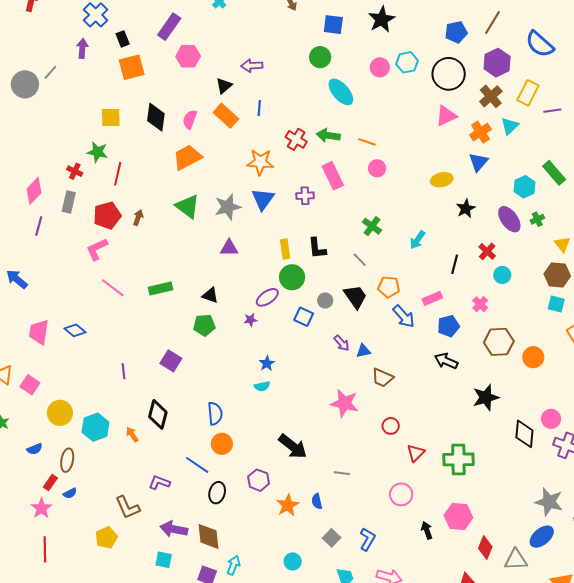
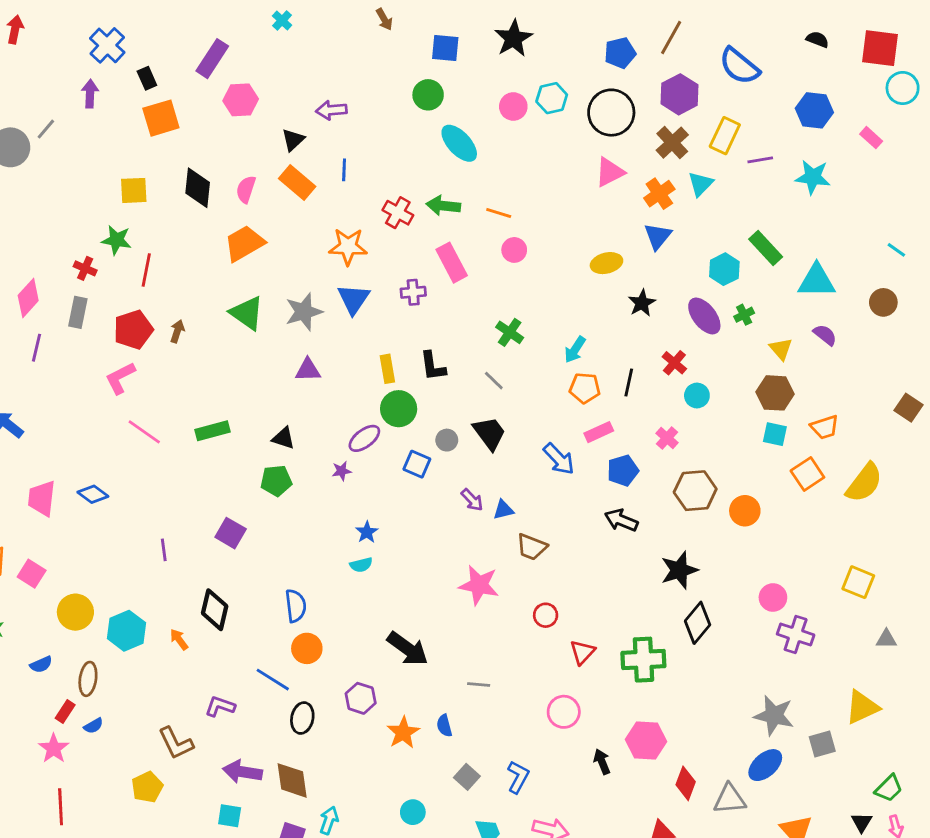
orange pentagon: (389, 287) -> (585, 388), moved
black diamond: (524, 434) -> (698, 623), moved, turned 36

